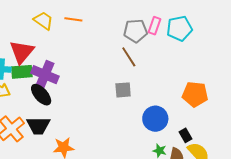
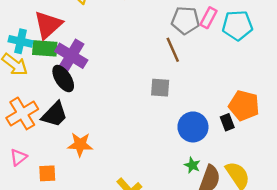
black trapezoid: (38, 126) -> (54, 114), turned -55
black rectangle: (185, 135) -> (227, 122), moved

